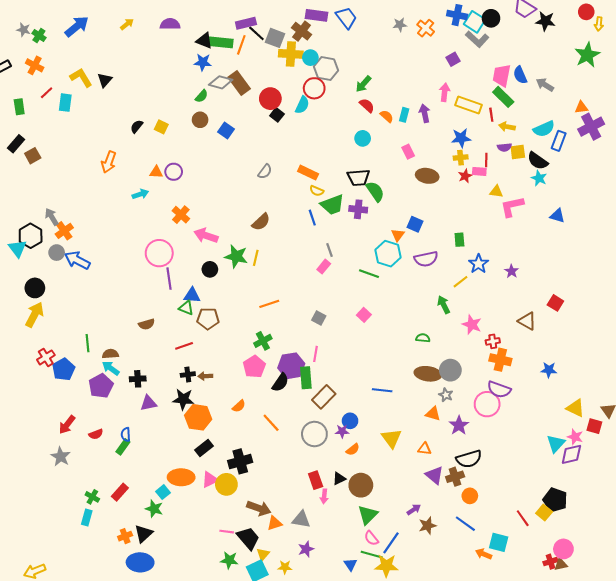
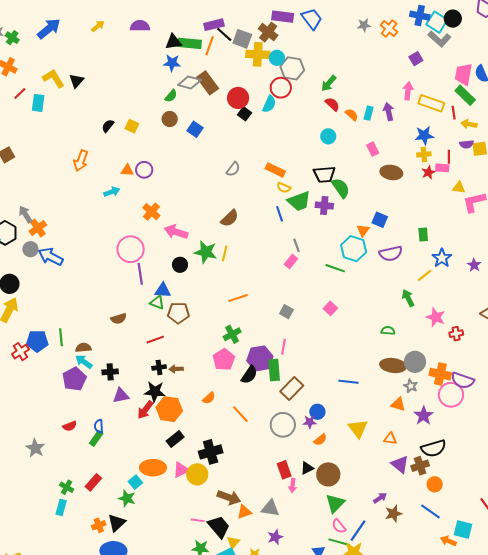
black triangle: (204, 41) -> (173, 42), turned -30
orange cross: (500, 360) -> (440, 374), moved
blue pentagon: (64, 369) -> (37, 341), moved, turned 30
red arrow: (67, 425) -> (145, 410), moved

